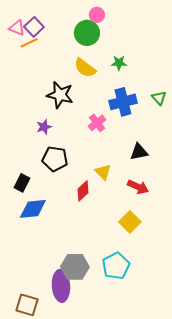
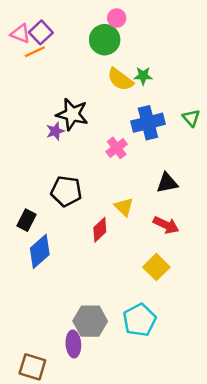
yellow semicircle: (85, 68) -> (120, 79), moved
purple star: (44, 127) -> (55, 131), moved
blue diamond: (33, 209) -> (40, 251), turned -36
purple ellipse: (61, 286) -> (73, 344), size x0.7

